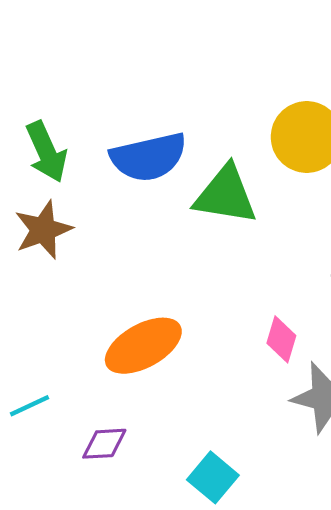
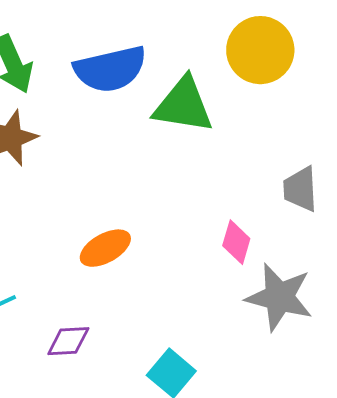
orange ellipse: (143, 346) -> (105, 248), size x0.7

